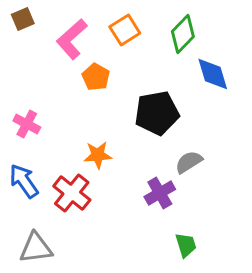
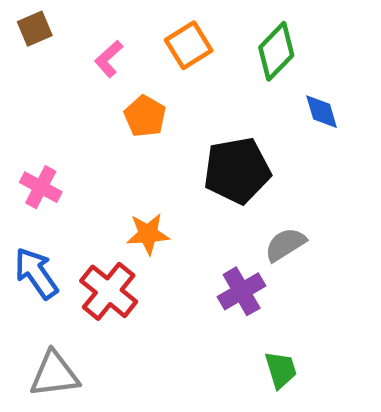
pink L-shape: (72, 39) -> (109, 59), size x0.6
blue diamond: (213, 74) -> (322, 112), size x0.7

